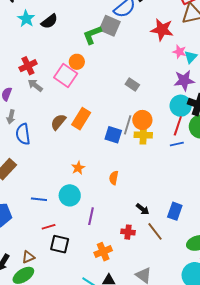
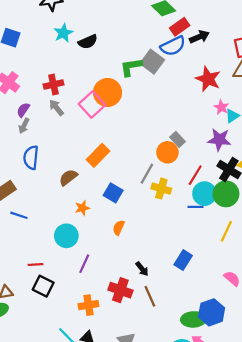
orange circle: (77, 62) -> (108, 92), size x1.6
gray rectangle: (132, 85) -> (178, 139), moved
cyan circle: (181, 106) -> (205, 194), moved
gray arrow: (11, 117) -> (24, 126), moved
orange circle: (142, 120) -> (167, 152), moved
brown semicircle: (58, 122) -> (68, 177), moved
red line: (178, 126) -> (195, 175), moved
blue square: (113, 135) -> (113, 193), moved
blue line: (39, 199) -> (19, 215), moved
blue rectangle: (175, 211) -> (183, 260), moved
red cross: (128, 232) -> (120, 290), size x1.5

